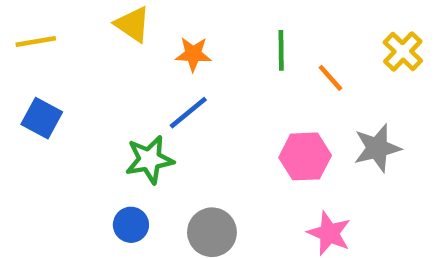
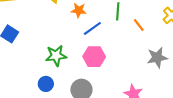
blue line: (188, 113) -> (92, 28), moved
pink hexagon: (305, 156) -> (94, 57), moved

